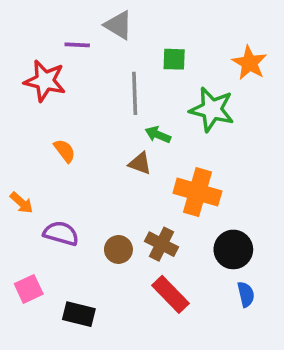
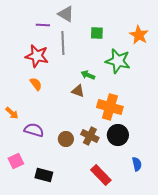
red star: (45, 81) -> (37, 56), moved
gray line: (135, 93) -> (63, 43), moved
black circle: (233, 249) -> (118, 135), moved
red rectangle: (171, 294) -> (101, 175), moved

